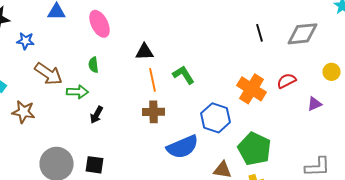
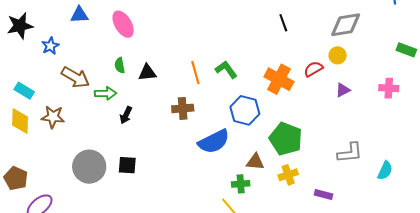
gray diamond: (302, 34) -> (346, 25), moved
blue star: (26, 41) -> (50, 46), turned -30
black triangle: (144, 52) -> (147, 73), moved
yellow circle: (332, 72) -> (338, 55), moved
green L-shape: (184, 75) -> (226, 70), moved
orange line: (152, 80) -> (195, 73), moved

